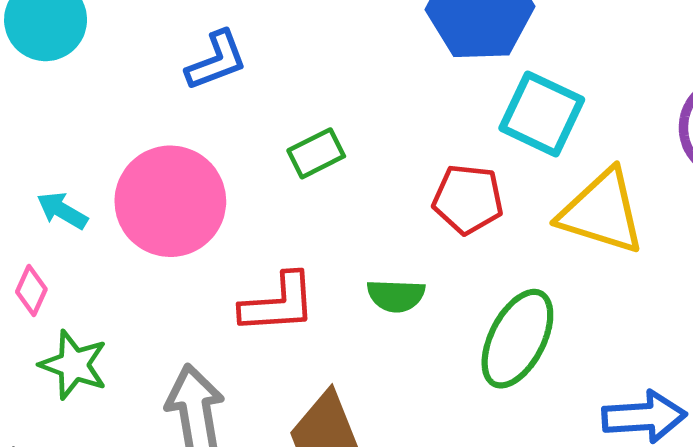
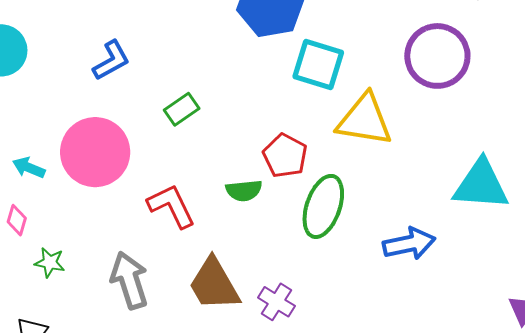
red pentagon: (468, 199) -> (285, 156), moved, turned 30
red L-shape: (278, 303) -> (171, 206), turned -104
green star: (74, 365) -> (50, 262), size x0.7

